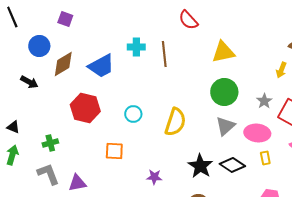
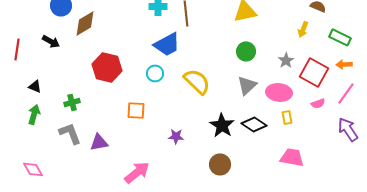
blue trapezoid: (101, 66) -> (167, 44), moved
green circle: (224, 92) -> (246, 51), size x0.7
yellow semicircle: (175, 122) -> (197, 81), turned -64

